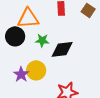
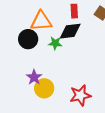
black diamond: (62, 49) -> (70, 31), moved
yellow circle: (36, 70) -> (44, 88), moved

